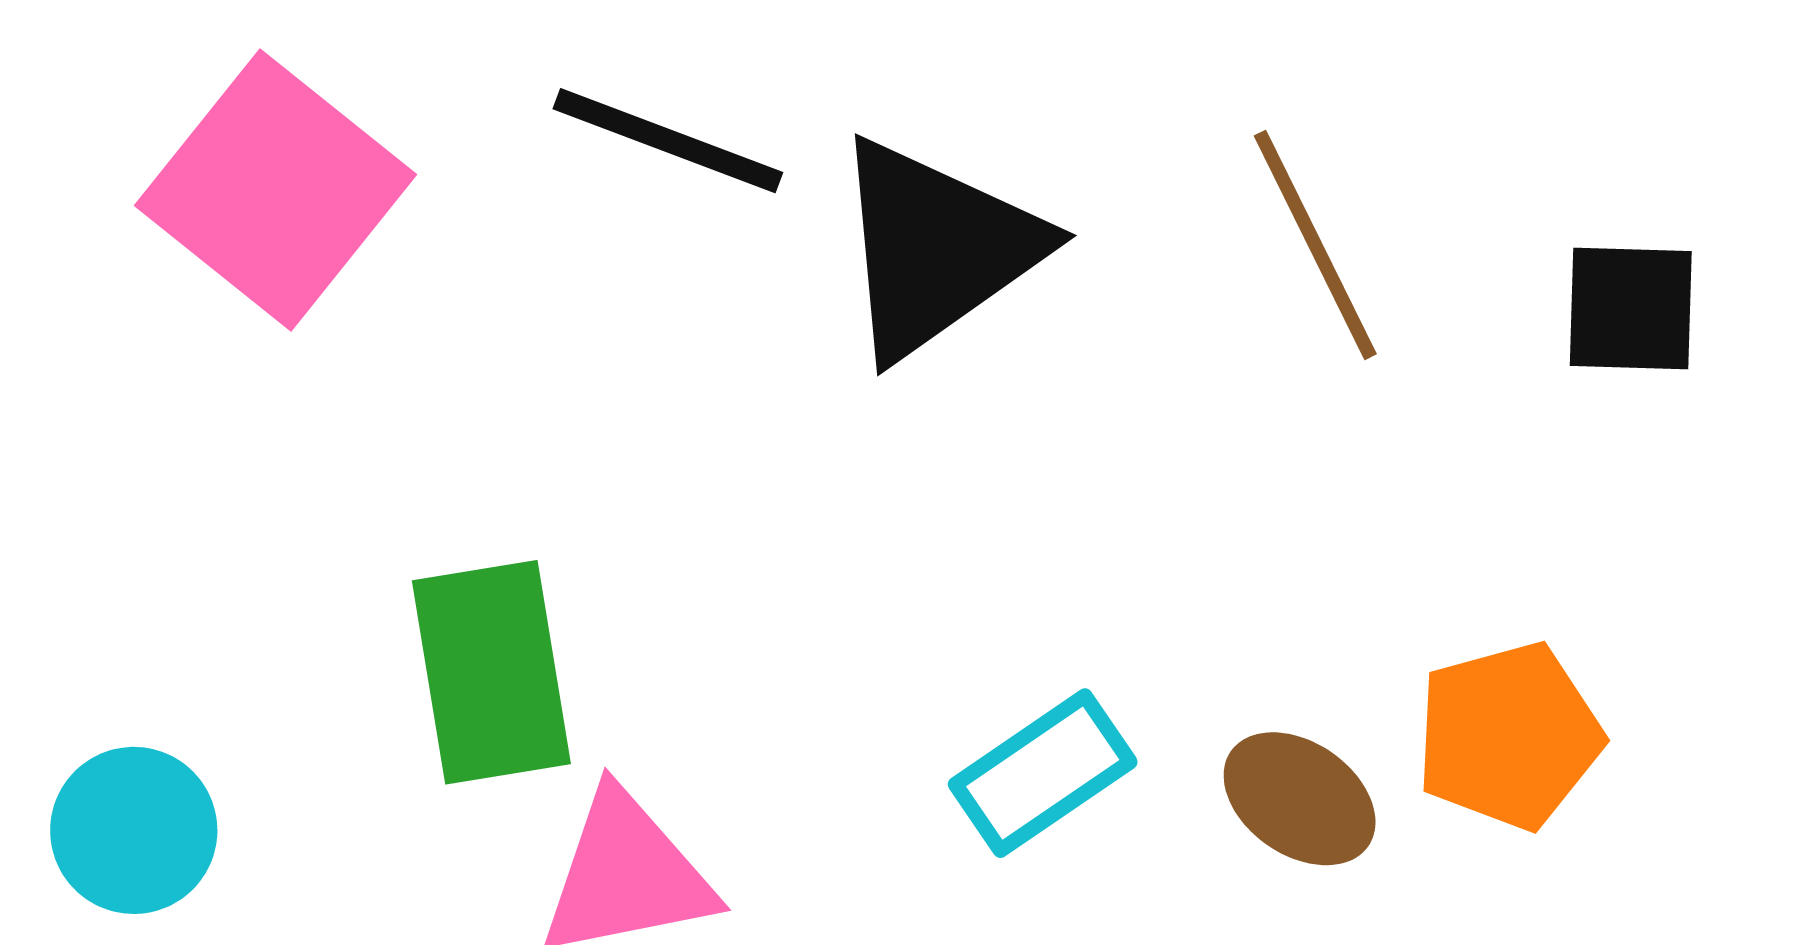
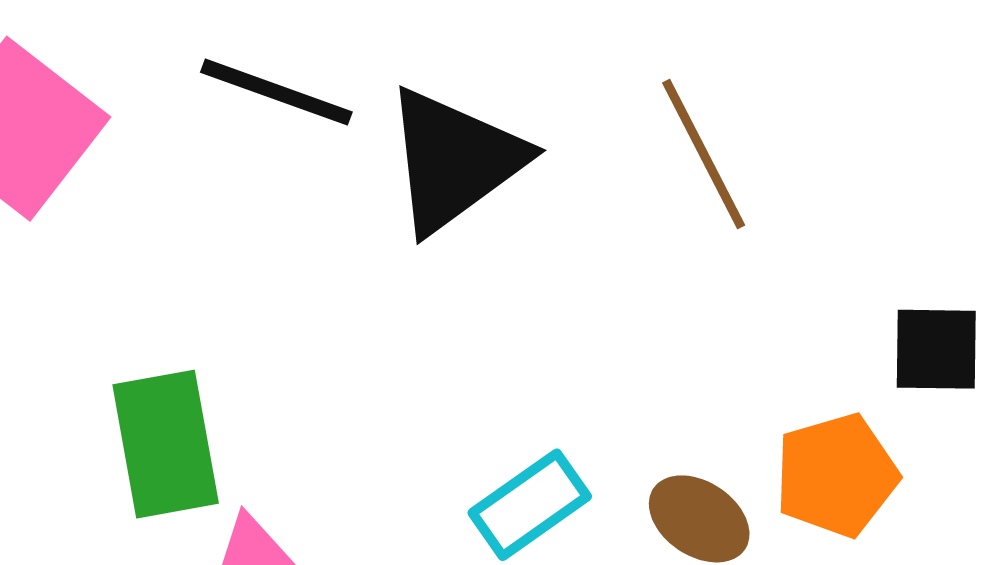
black square: (1631, 308) -> (936, 349), moved

